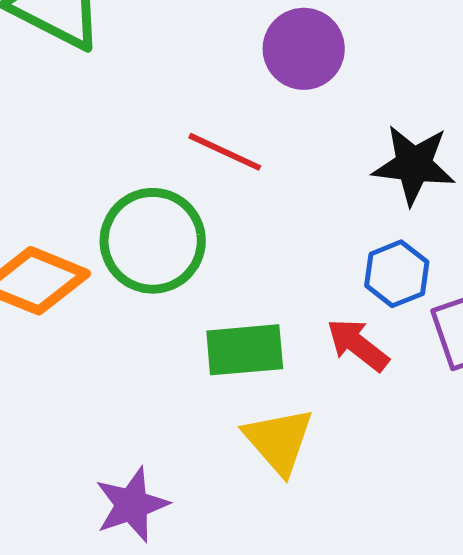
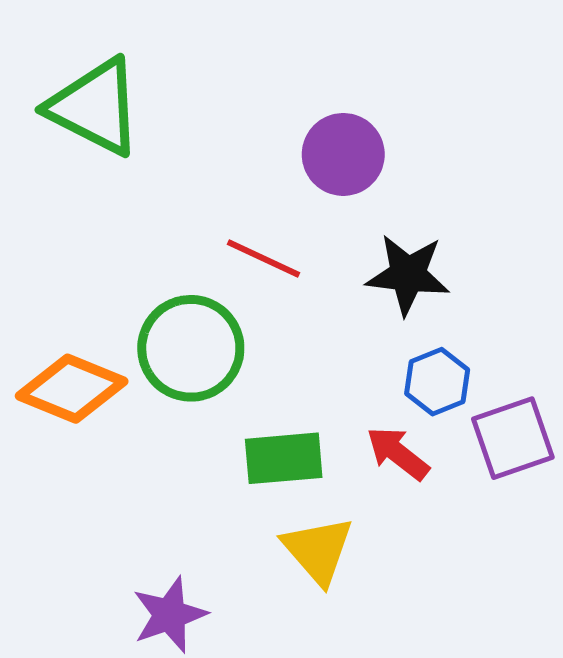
black star: (414, 165) -> (408, 275), moved

